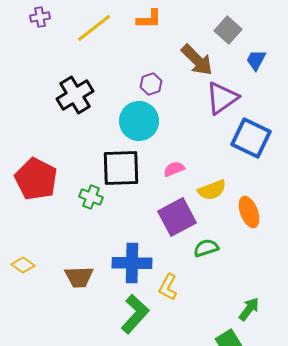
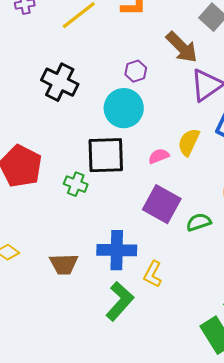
black cross: (75, 95) -> (60, 82), turned -33
yellow semicircle: (212, 190) -> (189, 142), moved, turned 136
purple square: (177, 217) -> (162, 204), turned -33
green semicircle: (206, 248) -> (199, 222), moved

